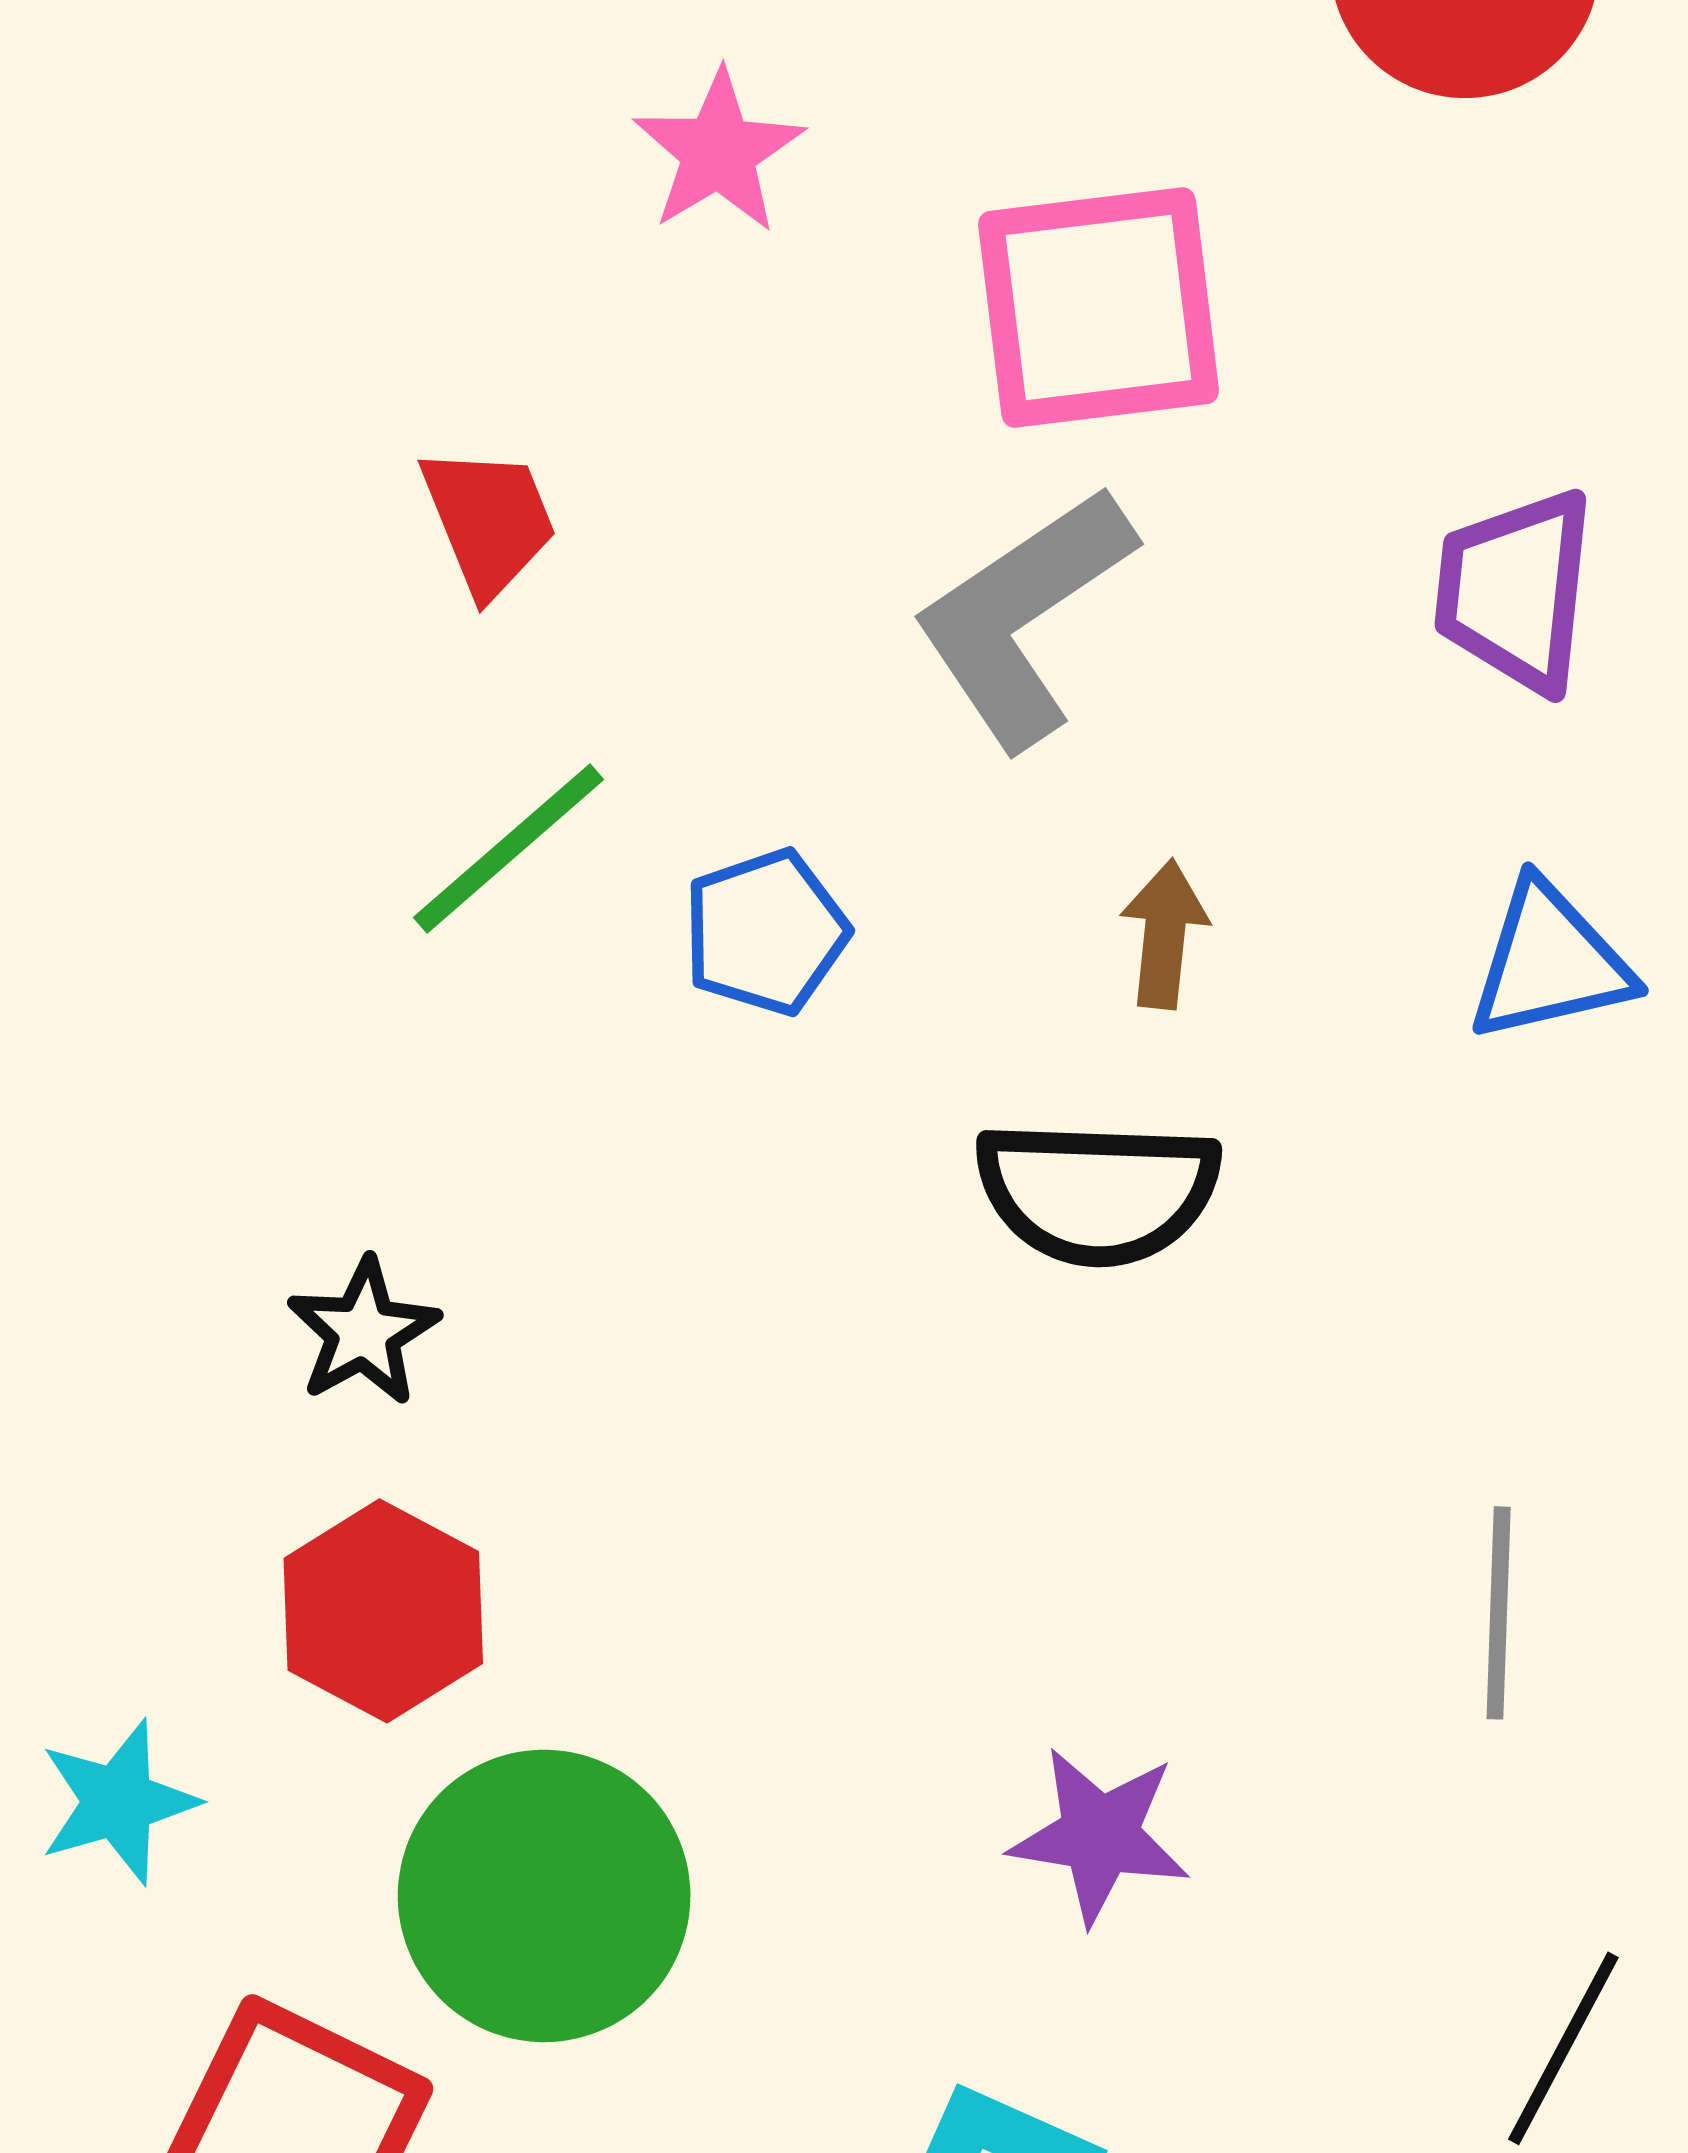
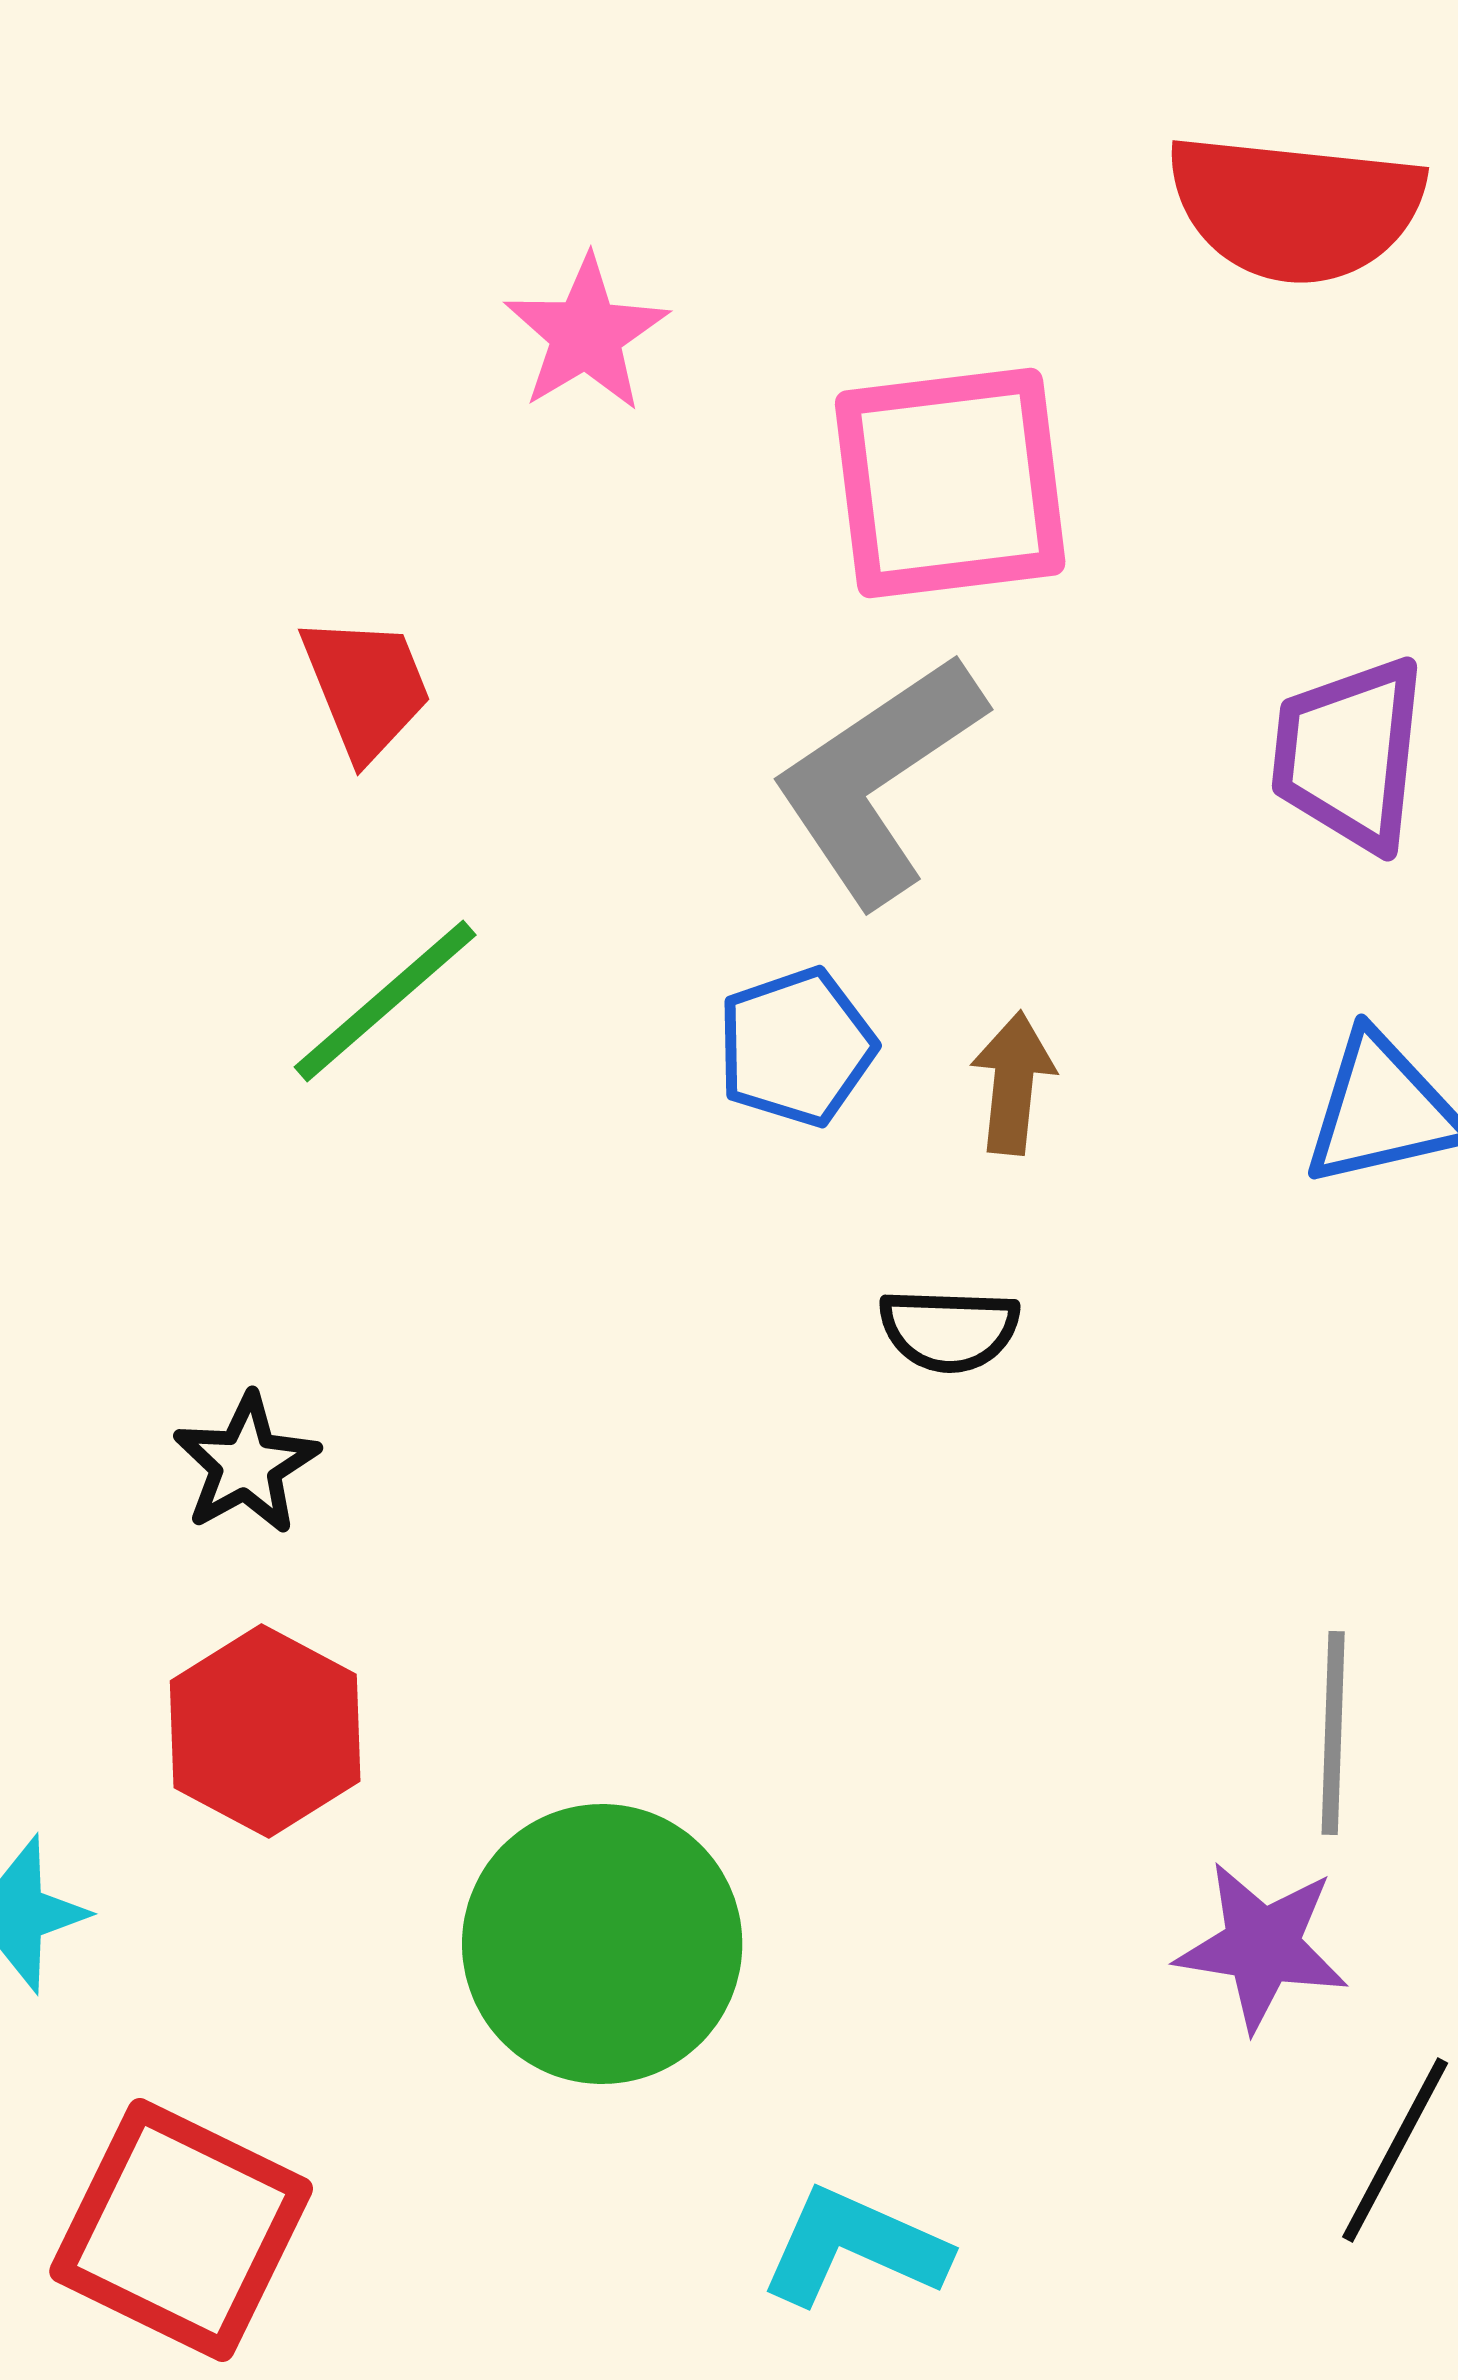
blue pentagon: (765, 932) -> (796, 1047), moved
black semicircle: (1098, 1192) -> (949, 1330), size x0.6
purple star: (1100, 1835) -> (1262, 1946), moved
green circle: (544, 1896) -> (602, 1944), moved

